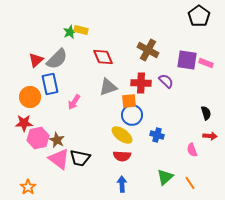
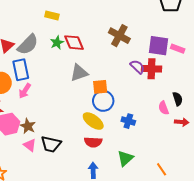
green star: (70, 32) -> (57, 43), moved
red cross: (141, 83) -> (151, 69), moved
pink arrow: (74, 102) -> (25, 91), moved
pink semicircle: (192, 150) -> (164, 108), moved
pink triangle: (59, 159) -> (30, 145), size x0.6
green triangle: (165, 177) -> (125, 158), moved

